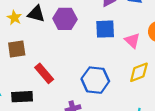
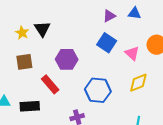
black triangle: (36, 14) -> (42, 29), turned 42
purple hexagon: (65, 19) -> (67, 59), moved
blue square: (105, 29) -> (107, 43), turned 36

